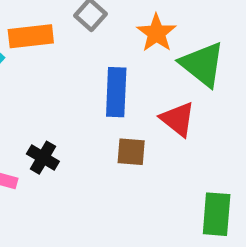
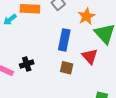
black cross: (43, 158) -> (27, 64), turned 32

